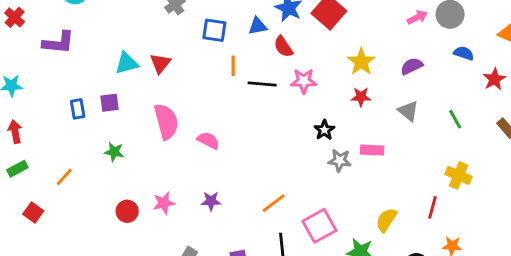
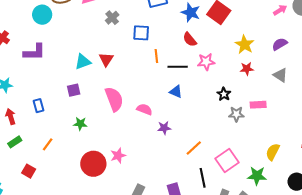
blue triangle: (258, 26) -> (176, 92), moved, turned 40
blue rectangle: (78, 109) -> (38, 106), moved
purple star: (211, 201) -> (164, 128), moved
red circle: (127, 211) -> (93, 164), size x1.6

